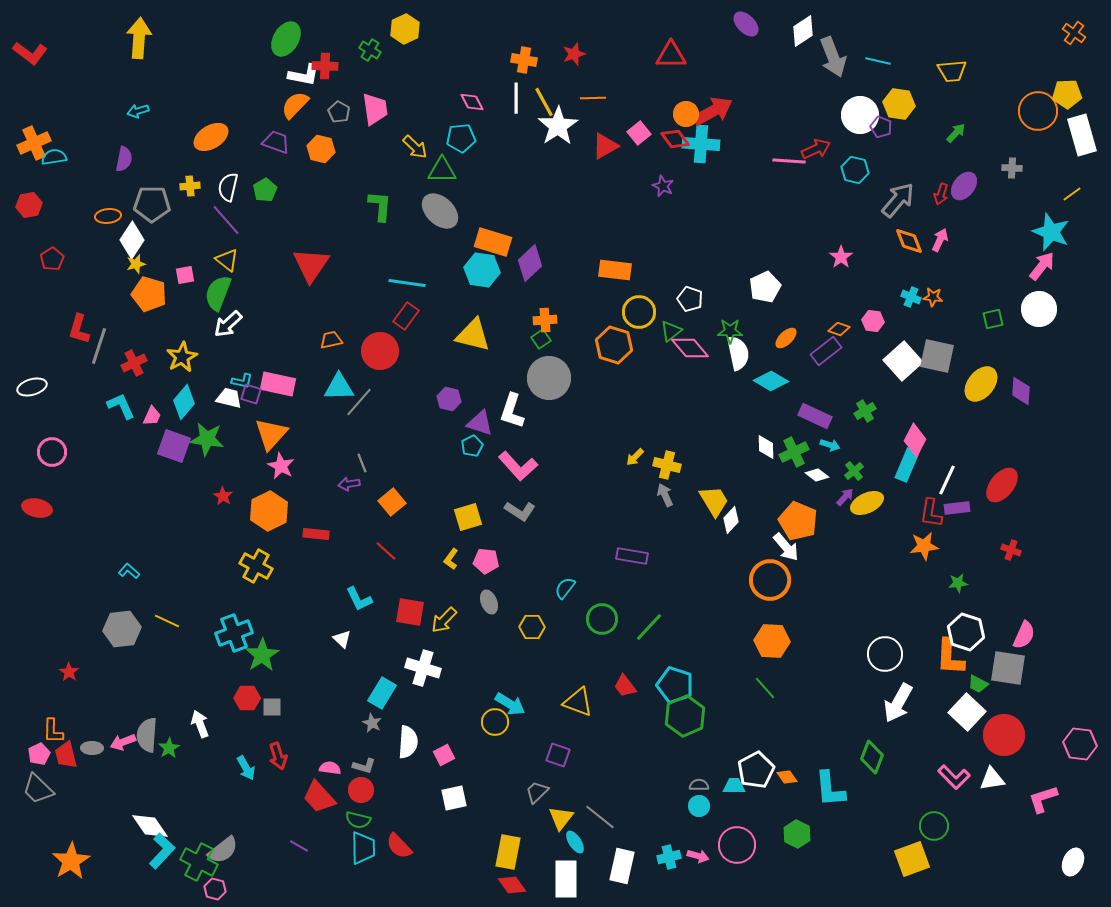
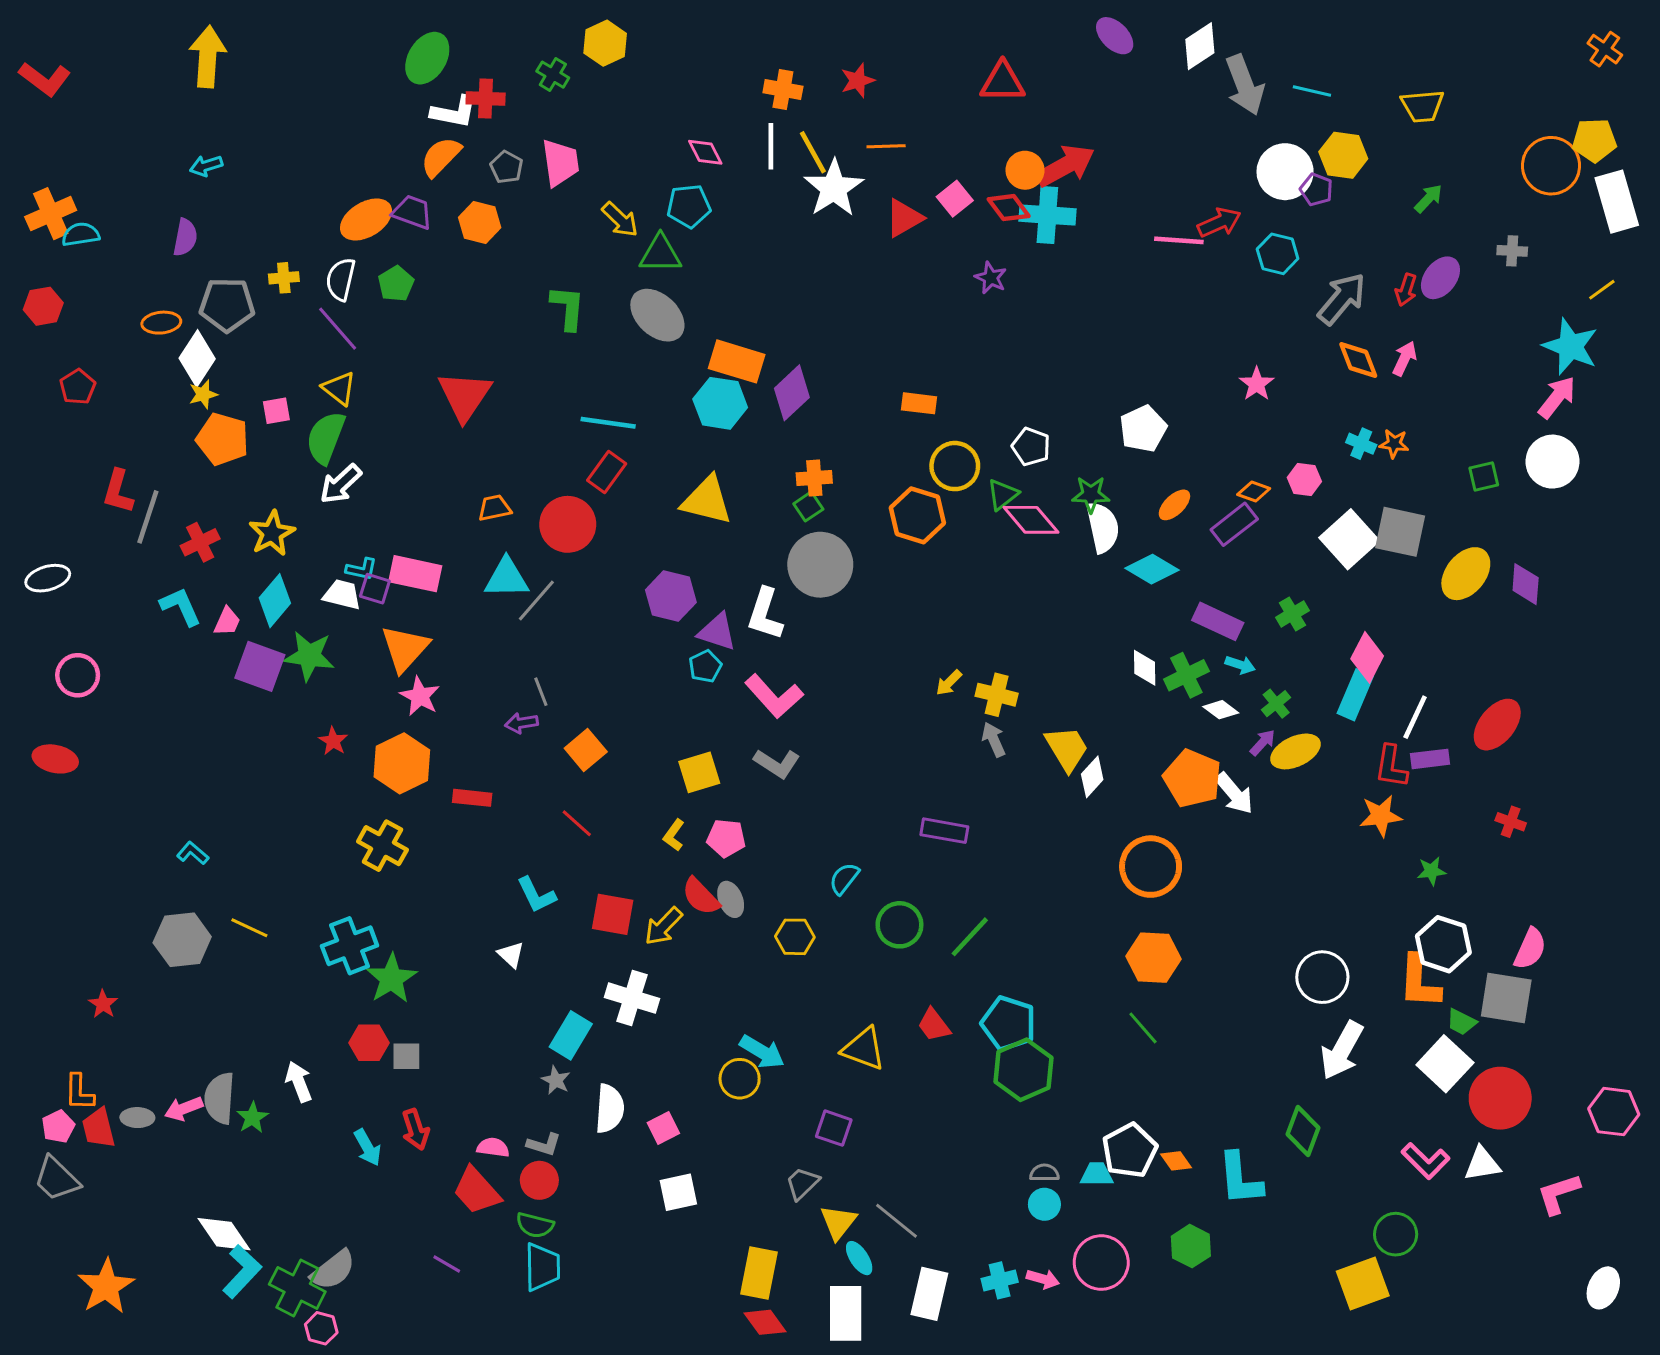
orange ellipse: (211, 137) -> (366, 219), moved
orange rectangle: (615, 270) -> (919, 403), size x0.7
purple hexagon: (449, 399) -> (671, 596), size x1.4
white arrow: (786, 547) -> (1234, 793), moved
red semicircle: (399, 846) -> (701, 896), moved

